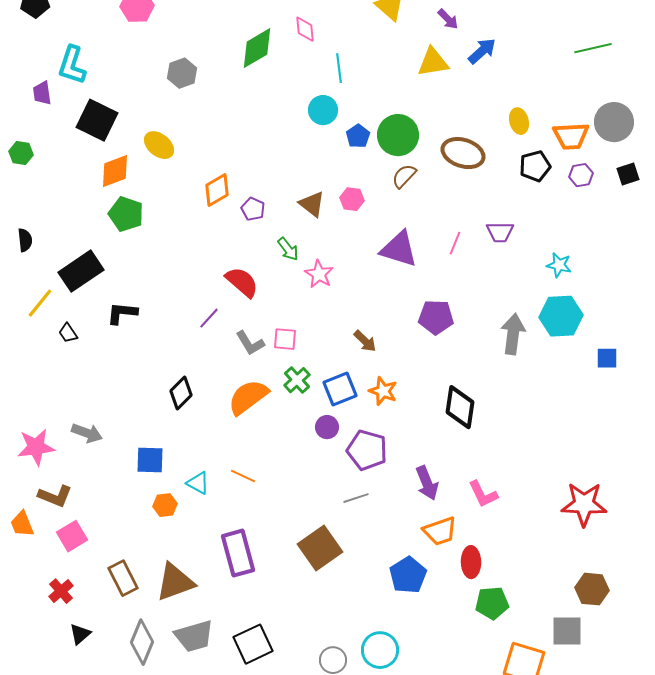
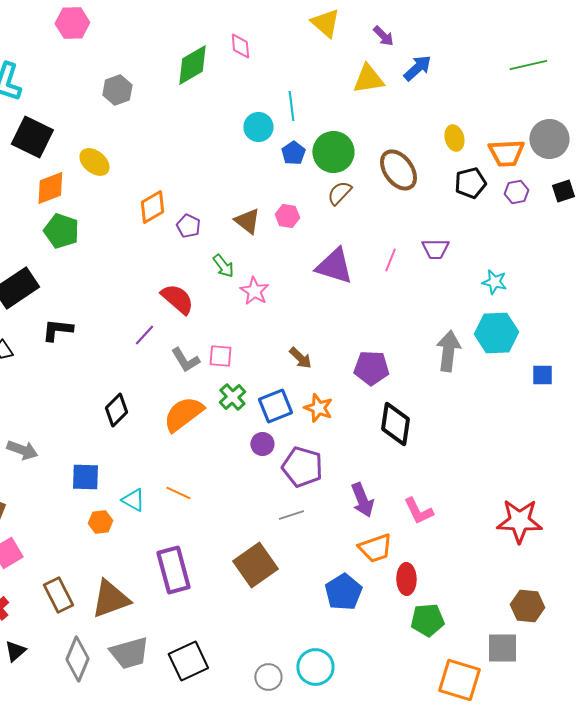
cyan line: (339, 68) -> (291, 106), moved
brown ellipse: (463, 153) -> (398, 170), turned 36
purple pentagon: (436, 317) -> (371, 368), moved

